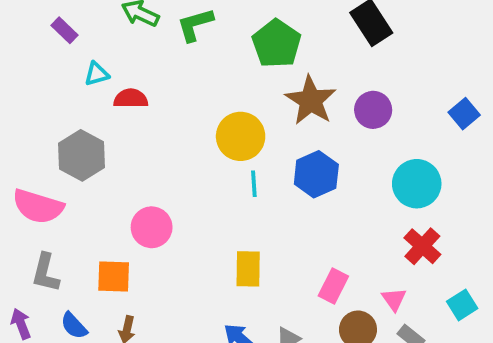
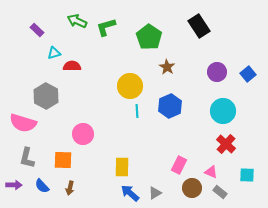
brown star: (311, 100) -> (167, 67), size x0.6
purple circle: (373, 110) -> (217, 72), moved
yellow rectangle: (248, 269) -> (122, 167), moved
pink triangle: (394, 299) -> (211, 172), turned -32
cyan square: (462, 305) -> (247, 175), turned 35
purple arrow: (21, 324) -> (14, 185), turned 112

